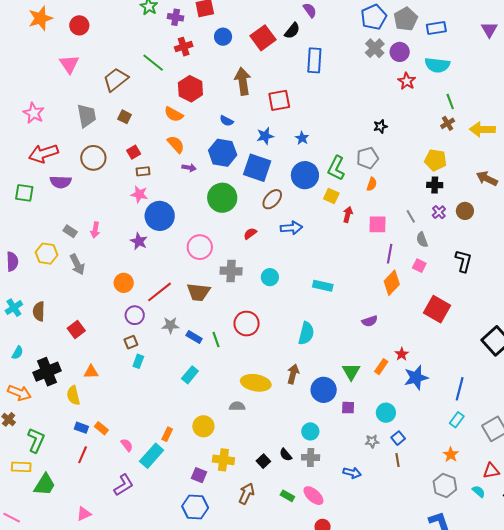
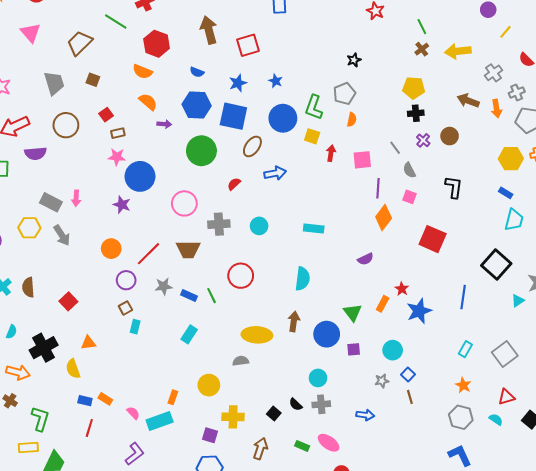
gray rectangle: (70, 231) -> (51, 202), size x1.5
blue line: (460, 389) -> (463, 297), moved
cyan rectangle: (152, 456) -> (160, 421), turned 35

